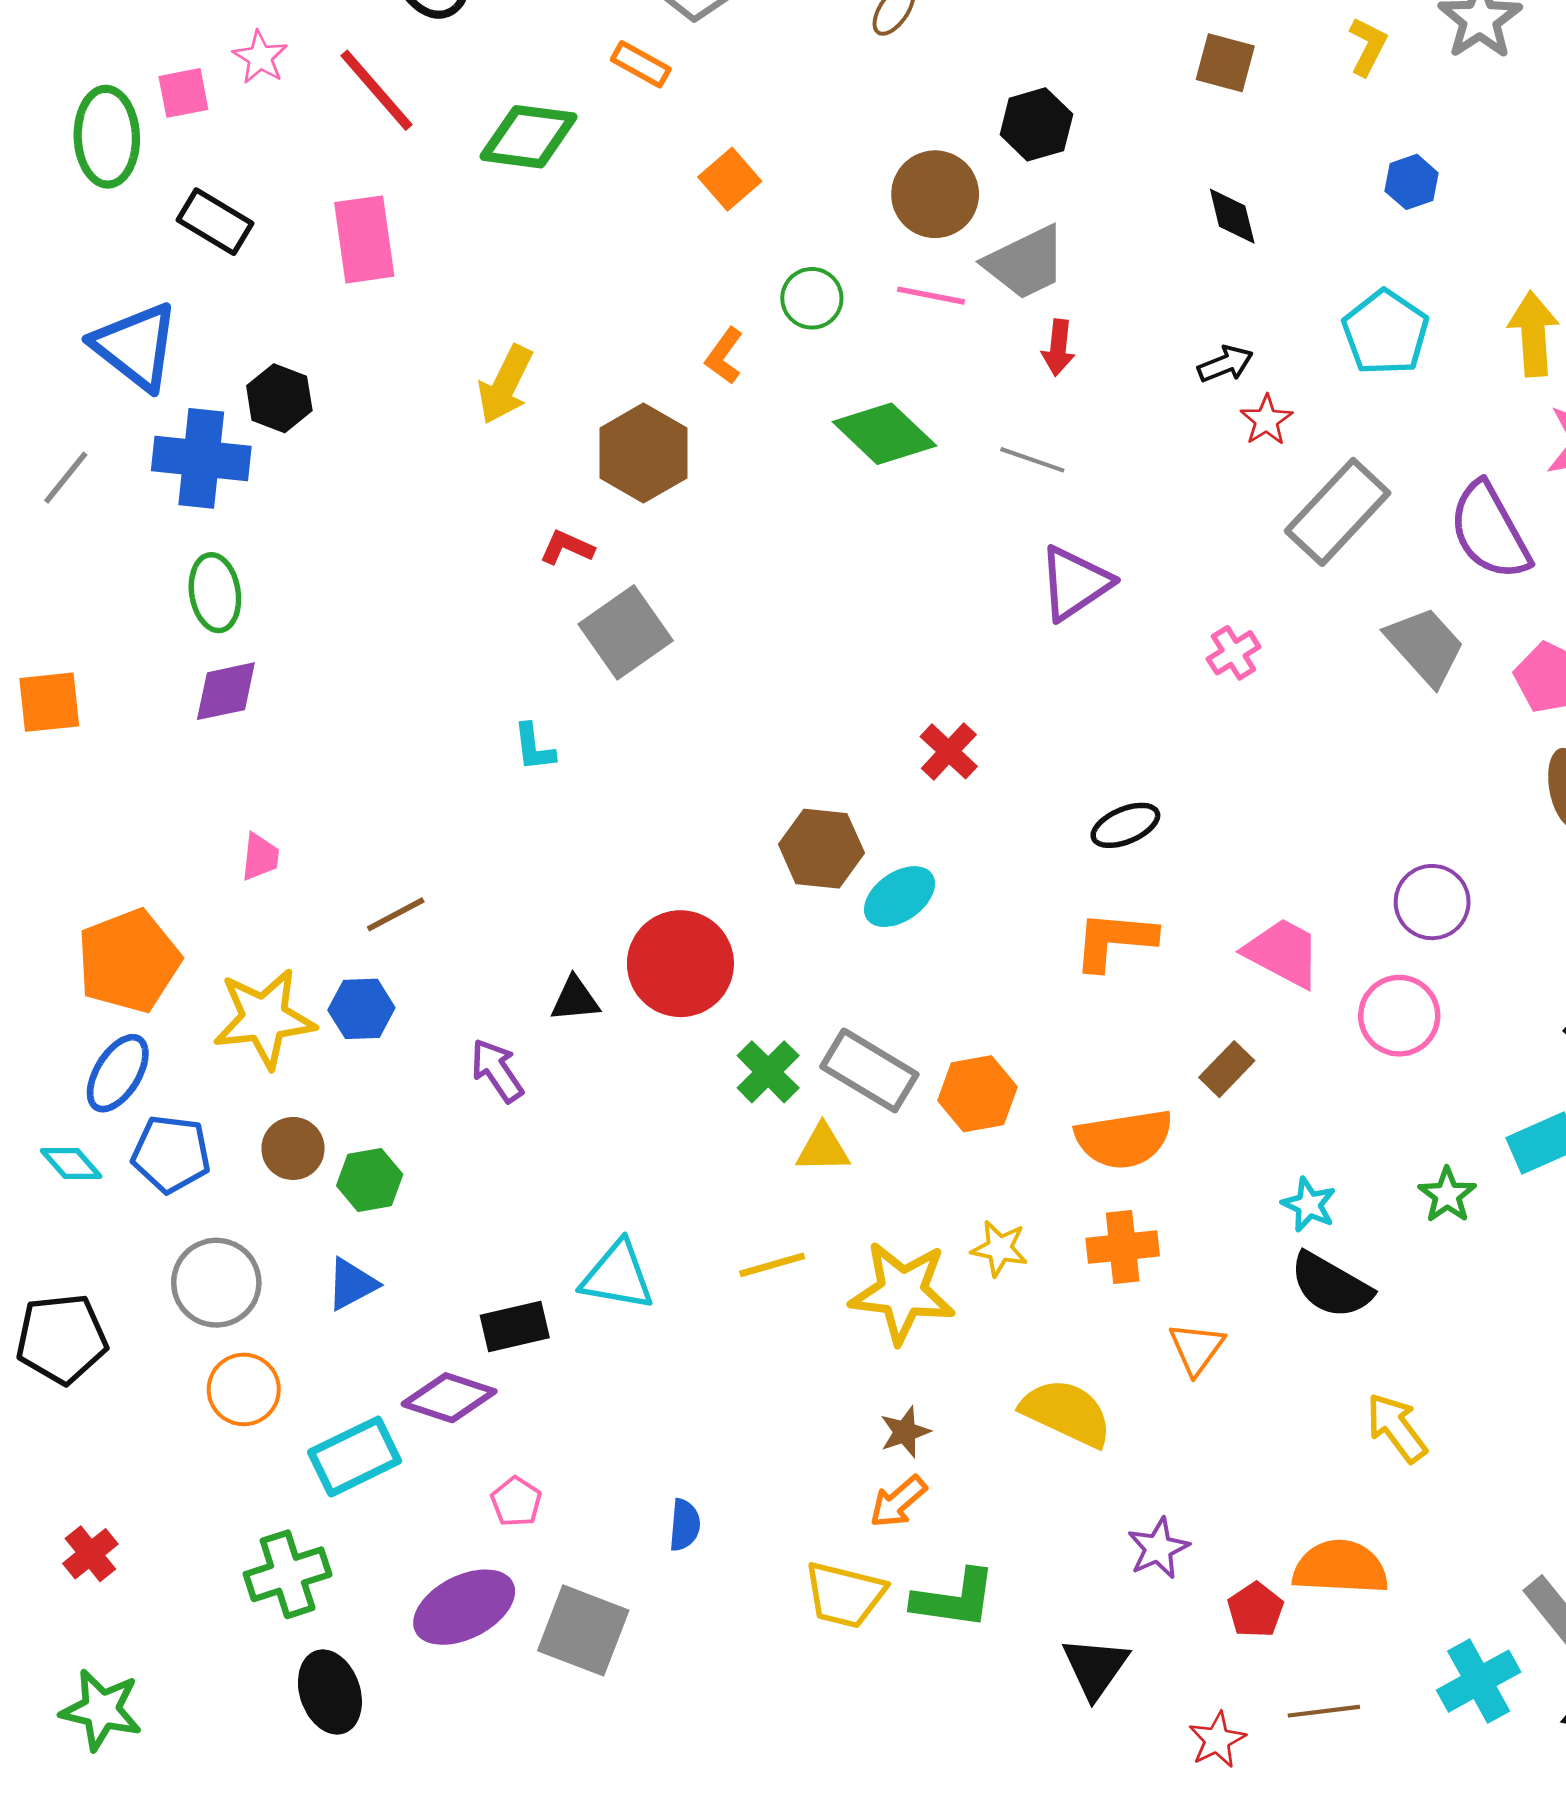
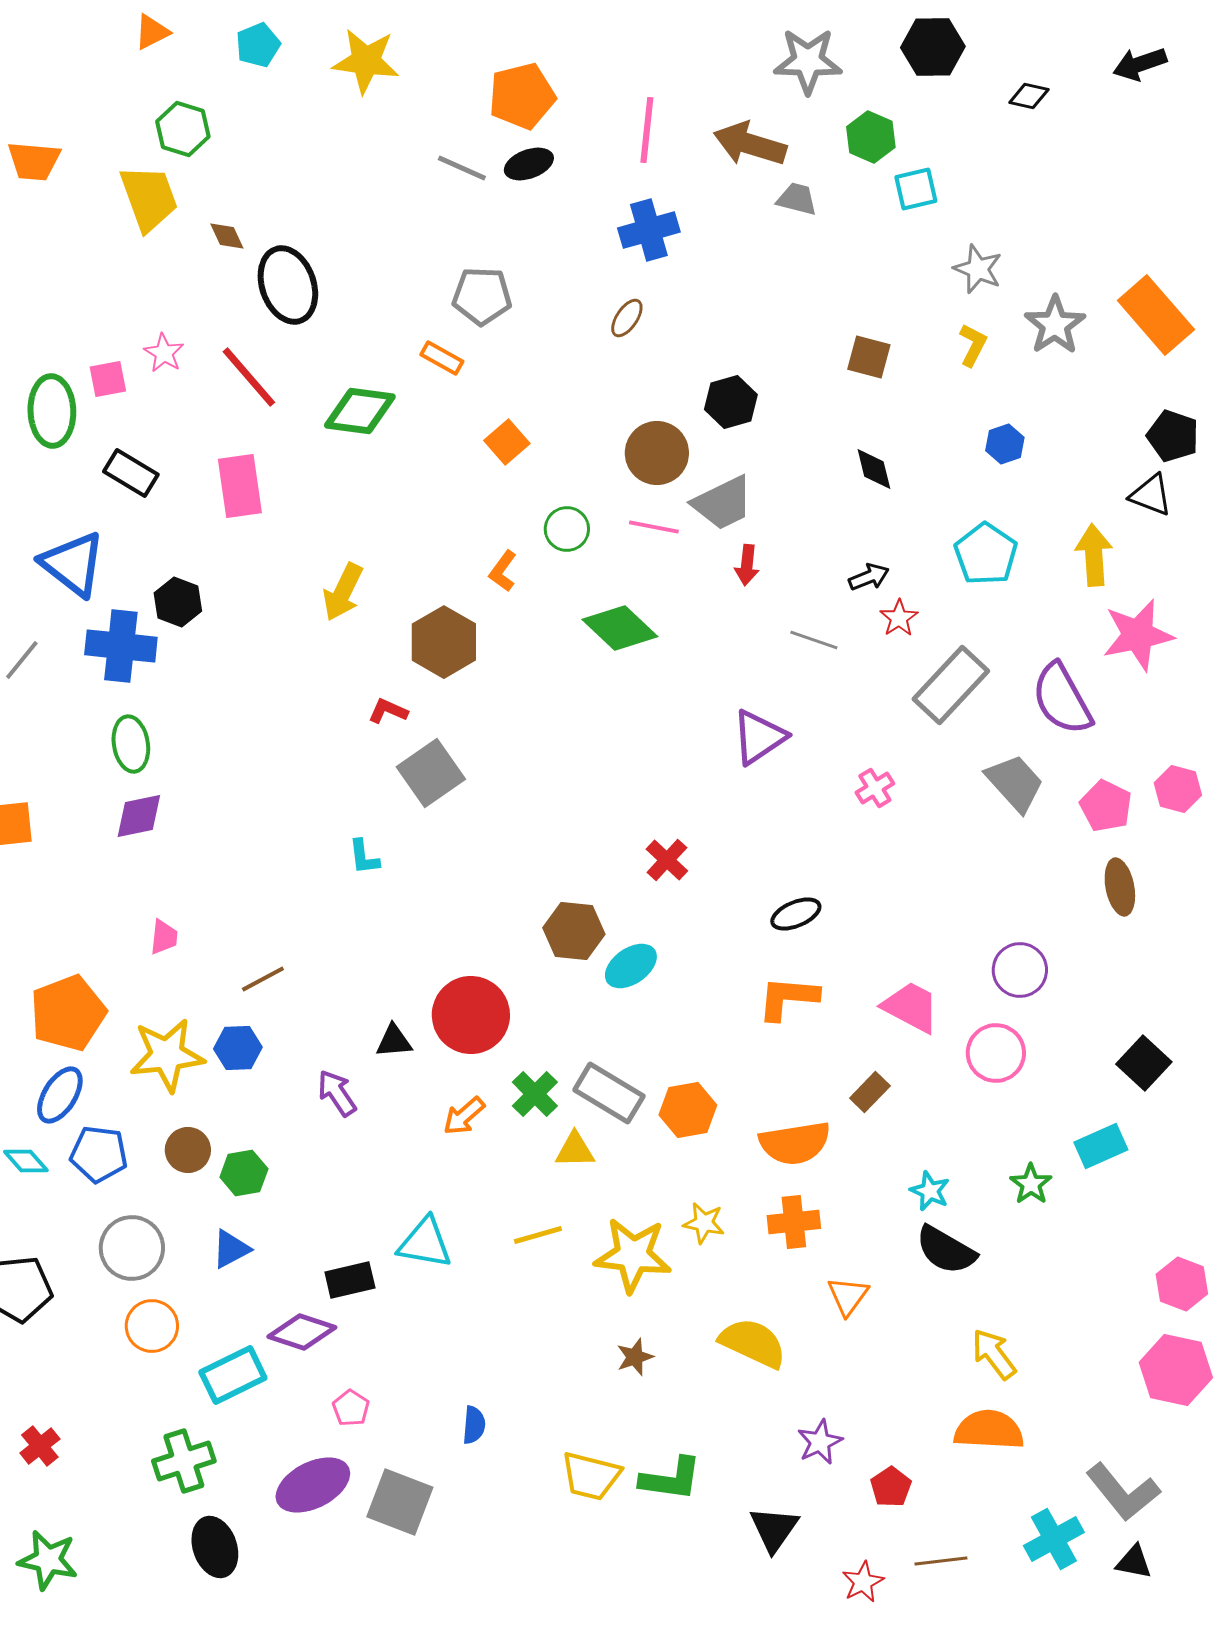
gray line: (1032, 460) -> (814, 640), moved
orange arrow: (898, 1502) -> (464, 1116), moved
orange semicircle: (1340, 1567) -> (989, 1430), moved

